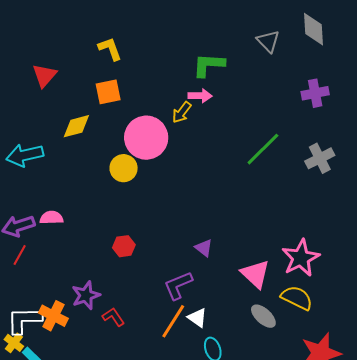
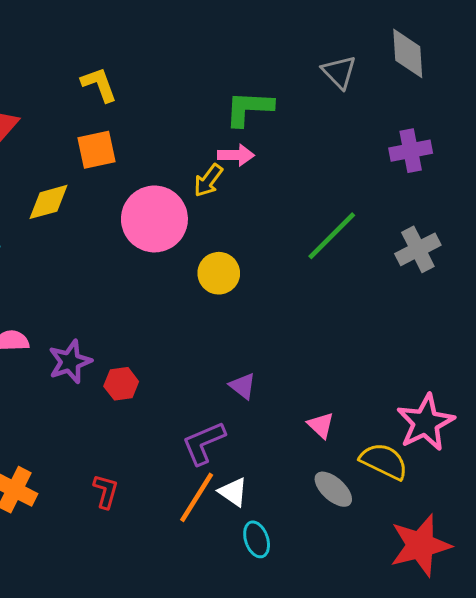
yellow circle: (124, 168) -> (219, 273), moved
pink star: (301, 258) -> (426, 422), moved
pink triangle: (255, 274) -> (321, 425), size x0.6
purple star: (86, 295) -> (70, 362), moved
red L-shape: (113, 317) -> (106, 491), turned 50

